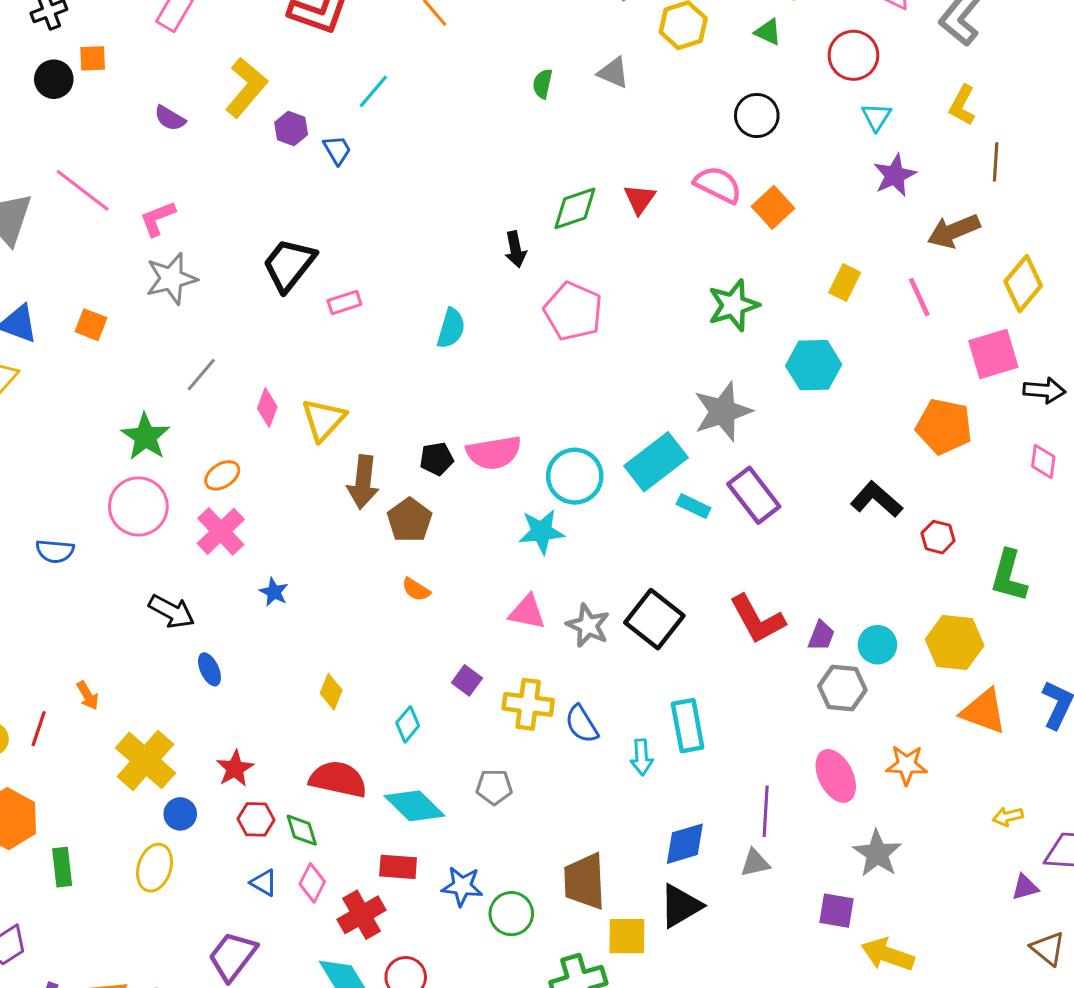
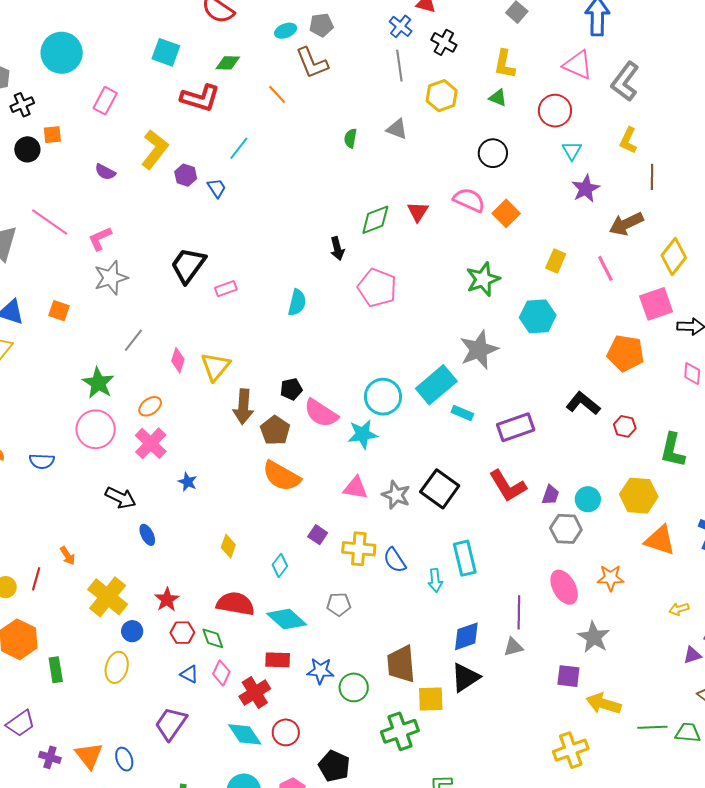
pink semicircle: (494, 453) -> (321, 413), moved, turned 45
purple rectangle: (754, 495) -> (516, 427), moved, turned -69
orange semicircle: (416, 589) -> (281, 476), size x2.0

